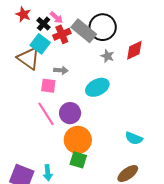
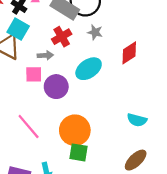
red cross: (62, 34) -> (62, 37), moved
red diamond: (134, 50) -> (129, 53), moved
purple circle: (70, 113) -> (56, 87), moved
pink line: (46, 114) -> (29, 126), moved

